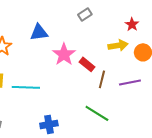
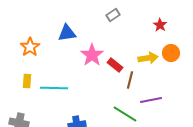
yellow arrow: (118, 45) -> (148, 58), moved
purple line: (130, 82) -> (151, 100), moved

